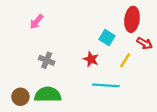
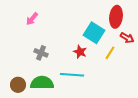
cyan square: (107, 38) -> (94, 33), size x1.5
cyan line: (106, 85) -> (72, 75), moved

